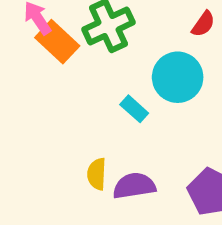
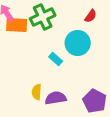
orange rectangle: (57, 42) -> (17, 25), turned -40

